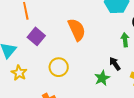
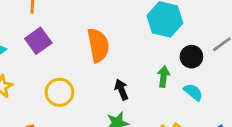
black arrow: (115, 64) -> (121, 90), moved

